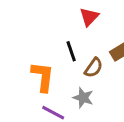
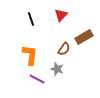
black line: (71, 51) -> (31, 19), moved

